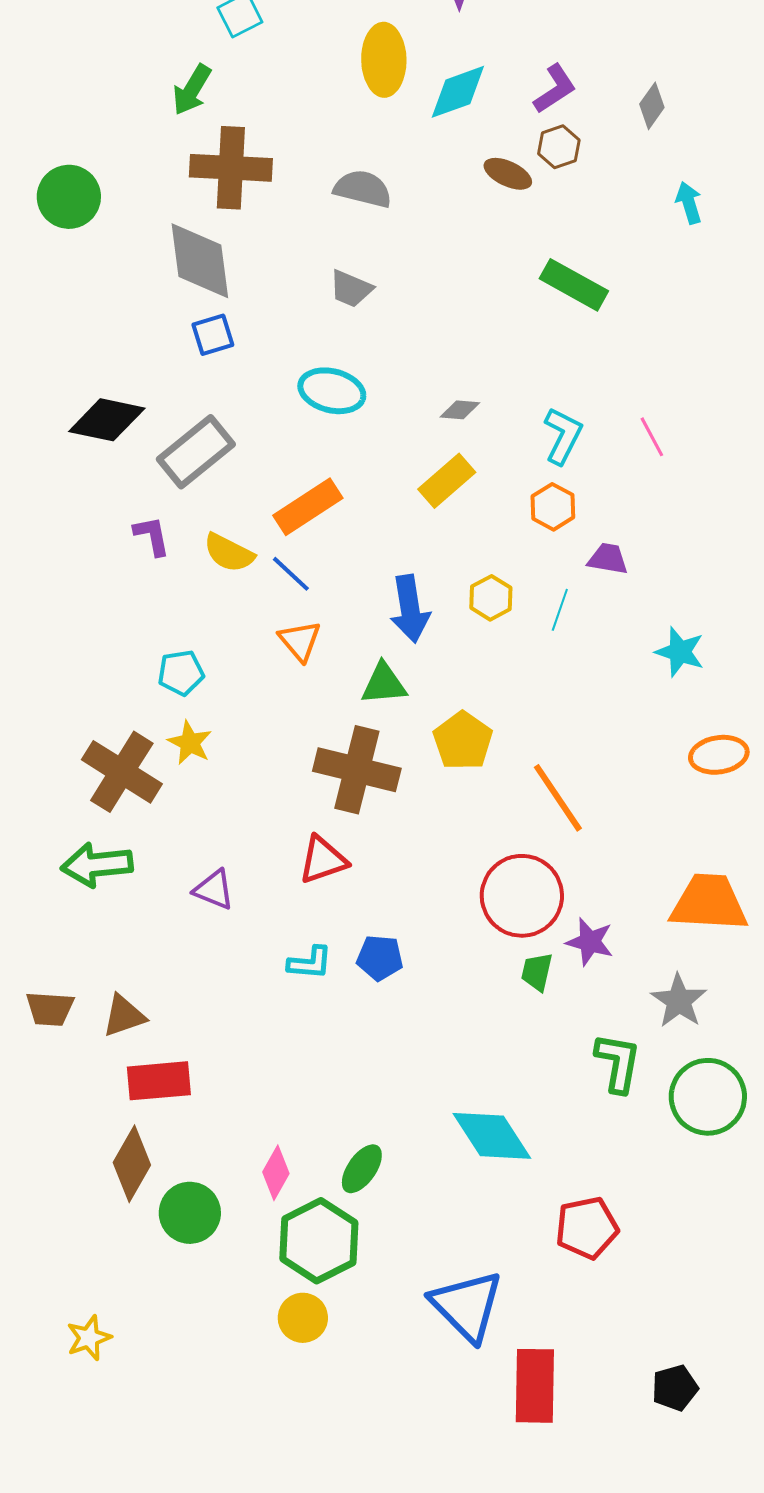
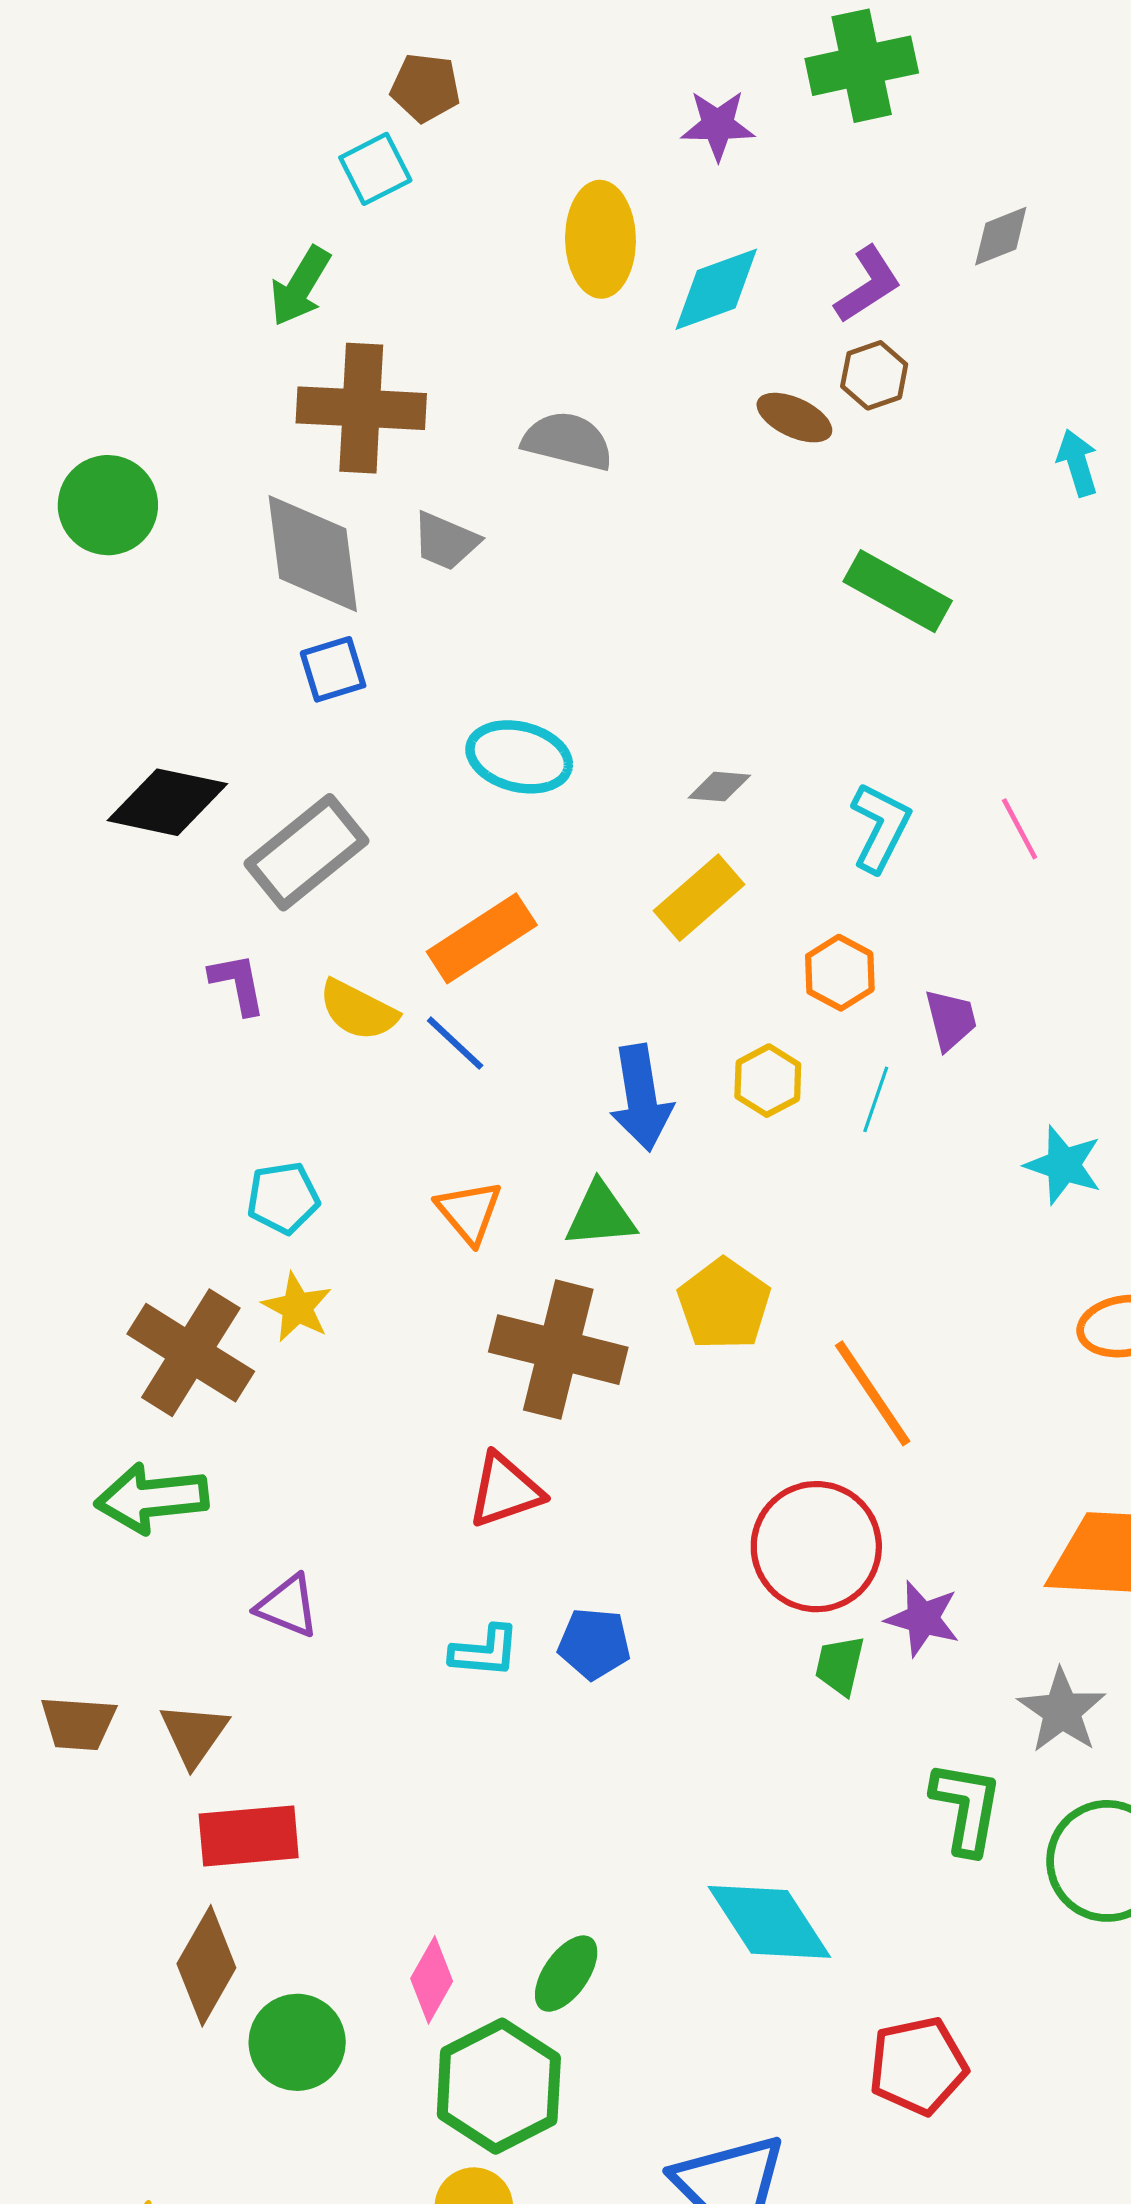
gray diamond: (652, 106) -> (1001, 236), moved, turned 33
green circle: (69, 197) -> (108, 505), moved
gray trapezoid: (351, 289) -> (446, 541), moved
orange hexagon: (553, 507) -> (840, 973), moved
purple trapezoid: (608, 559) -> (951, 1020), turned 66
orange triangle: (300, 641) -> (469, 1212), moved
purple triangle: (214, 890) -> (288, 1606), moved
brown triangle: (124, 1016) -> (194, 1734), turned -36

